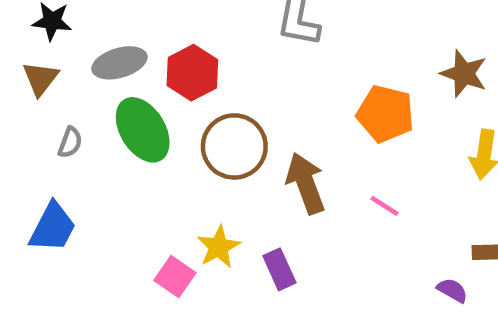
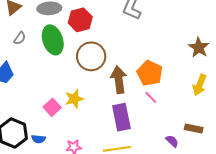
orange pentagon: (385, 114) -> (150, 73), moved
purple rectangle: (279, 269) -> (121, 117), moved, size x1.5

